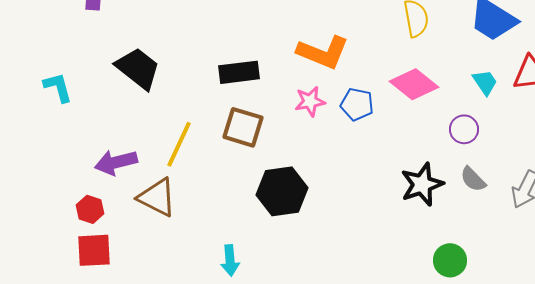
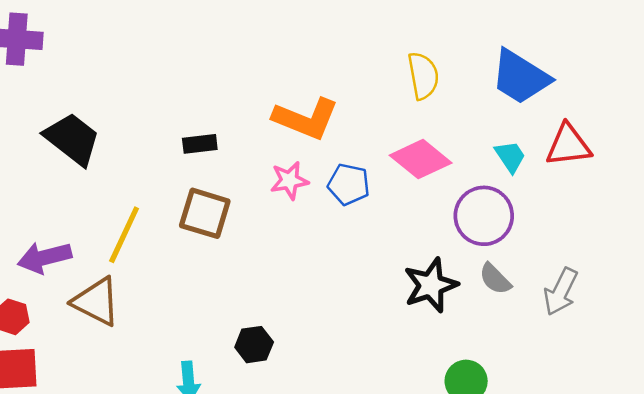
black rectangle: (239, 72) -> (200, 144), size x0.7
purple circle: (464, 129) -> (484, 216), size x1.6
black hexagon: (282, 191) -> (254, 345), moved, size x0.6

